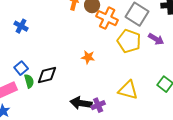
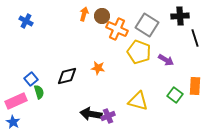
blue cross: (21, 26) -> (26, 21), moved
purple arrow: (156, 39) -> (166, 60), moved
black diamond: (47, 75) -> (67, 76), moved

